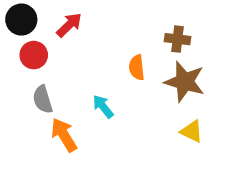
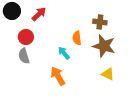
red circle: (34, 55) -> (26, 37), moved
cyan arrow: (103, 107) -> (64, 53), moved
orange arrow: (64, 135) -> (58, 76), moved

